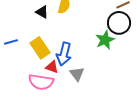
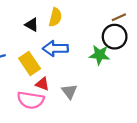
green star: (105, 40) -> (100, 55), turned 30
blue arrow: (64, 54) -> (55, 48), moved, turned 75

